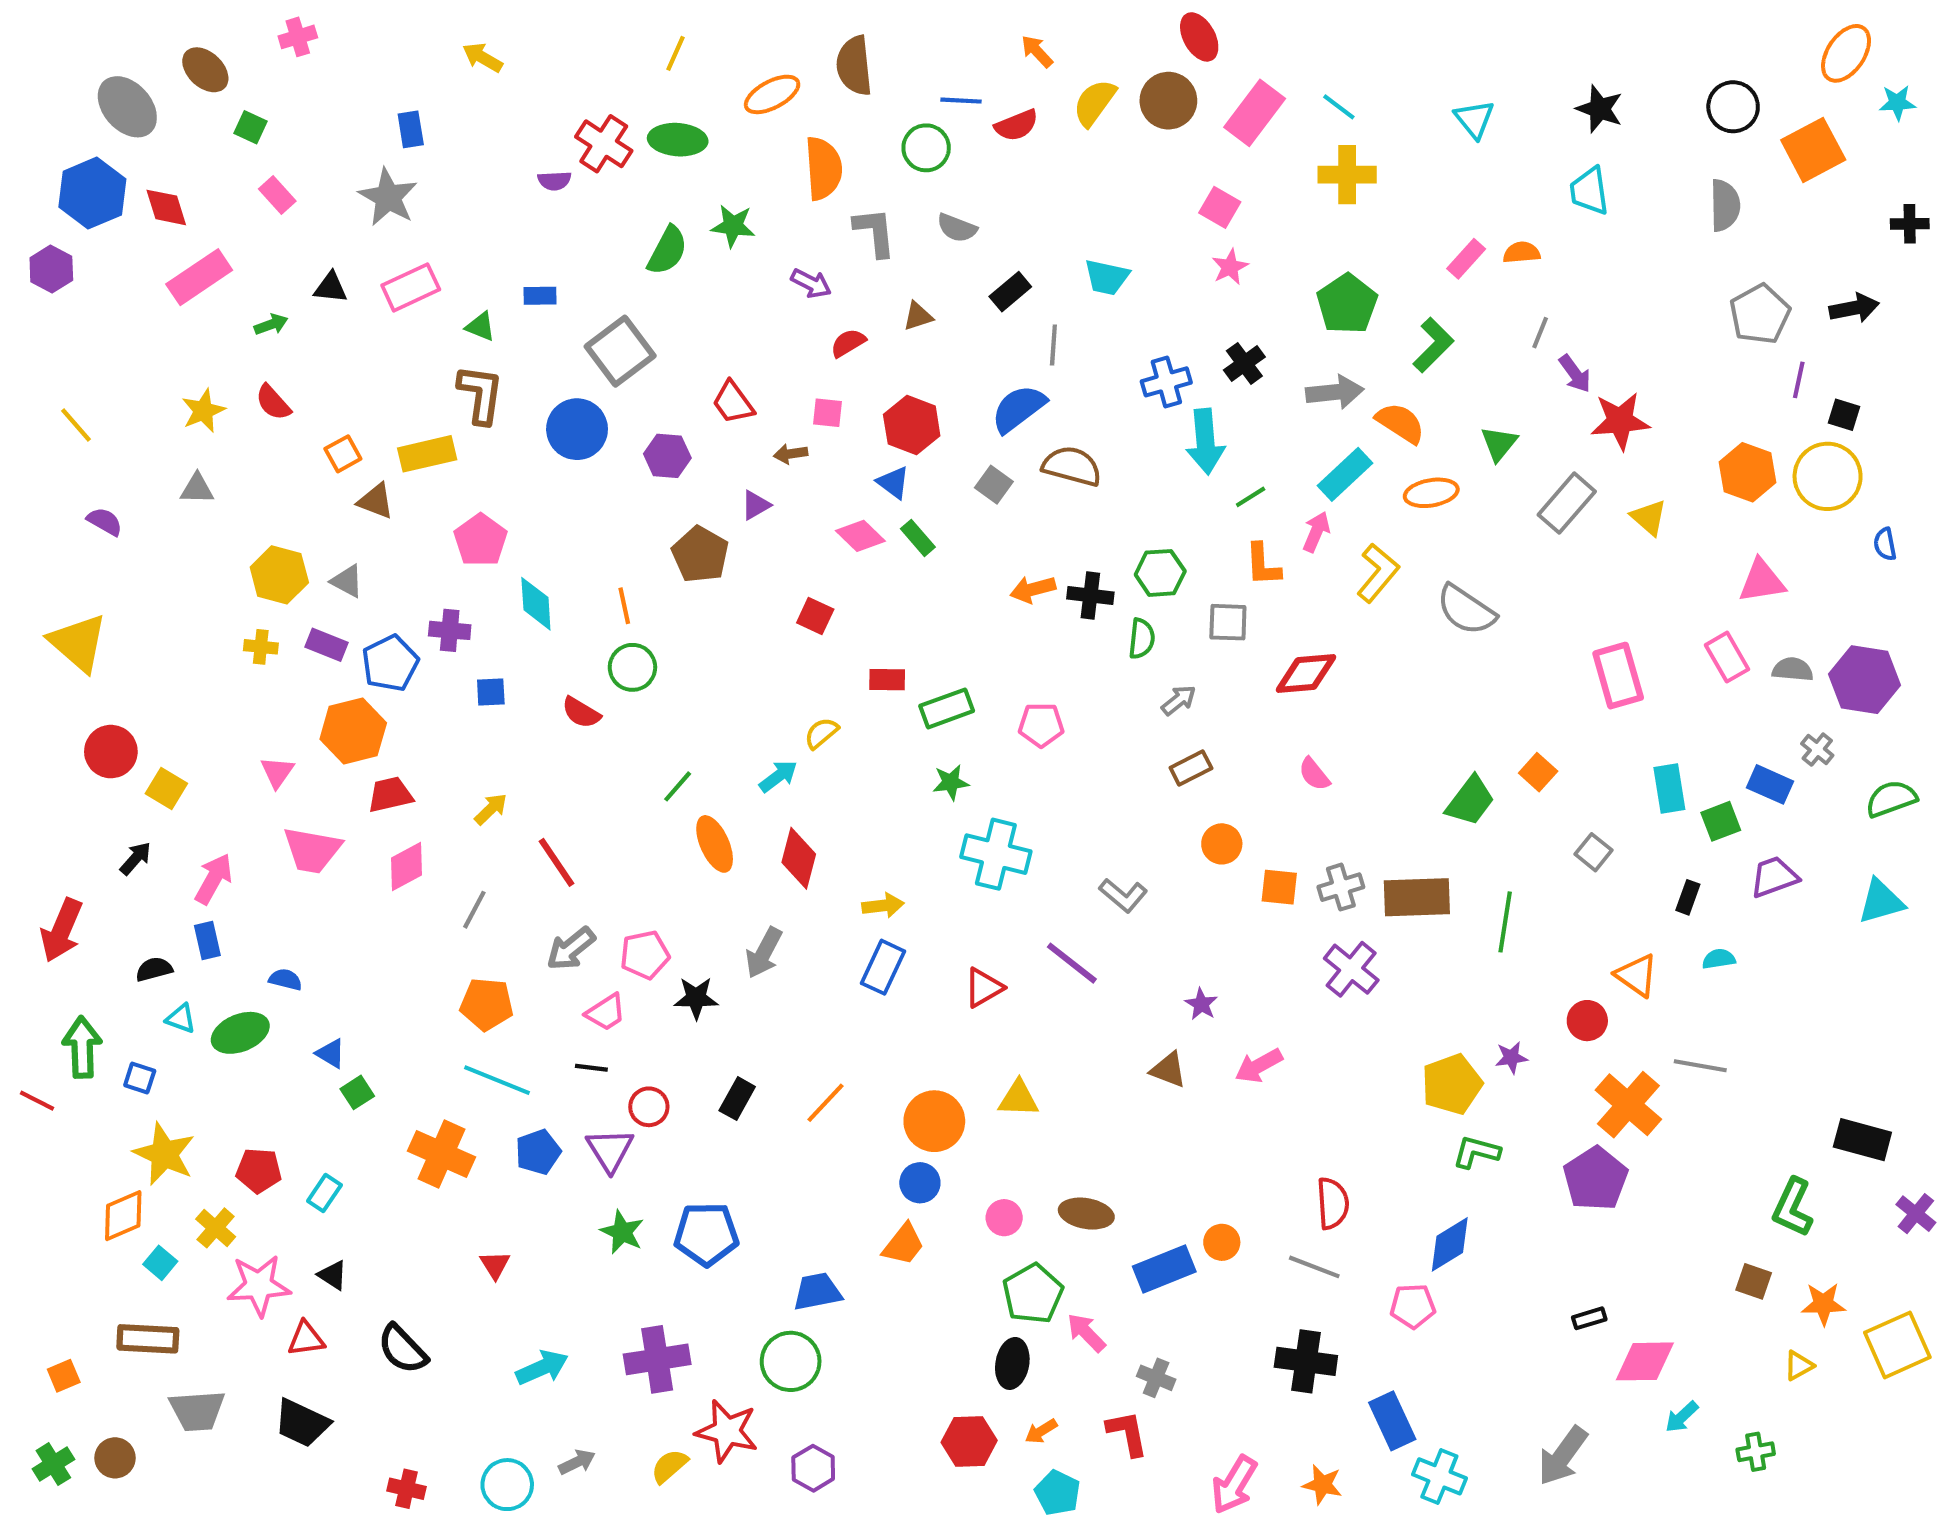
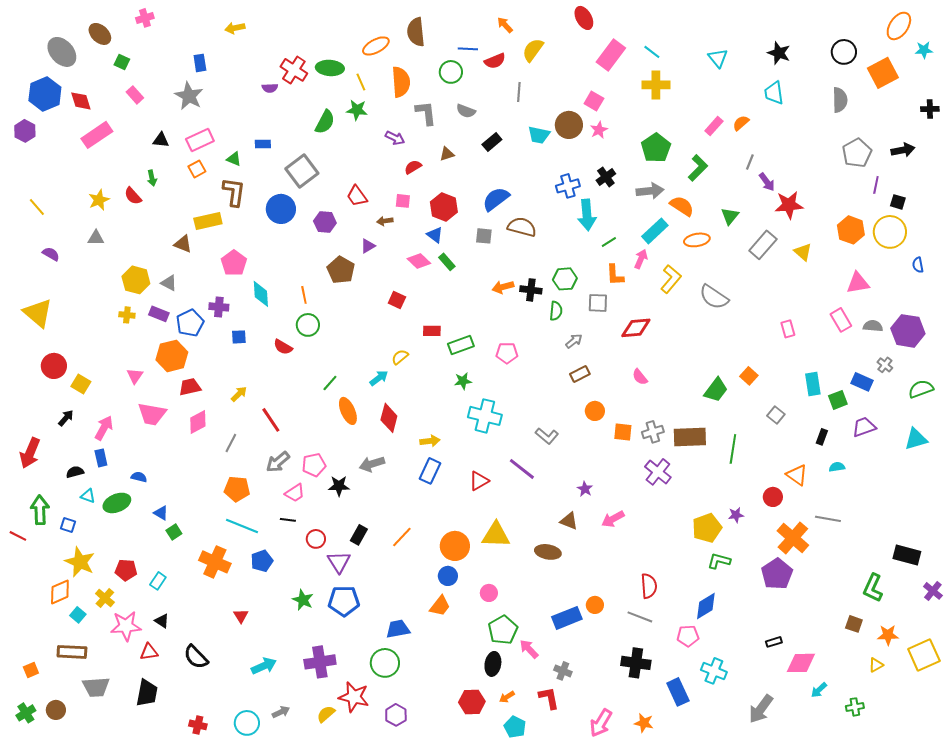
yellow line: (676, 53) -> (361, 82), moved, turned -48
yellow arrow: (483, 57) -> (235, 28), turned -42
brown circle: (1168, 101) -> (569, 125), moved
orange semicircle: (1522, 253) -> (741, 123), turned -36
green arrow: (271, 324) -> (152, 178), moved, turned 98
gray line: (1053, 345) -> (519, 92), moved
orange square: (343, 454) -> (197, 169), moved
gray square: (994, 485) -> (484, 236), turned -30
pink rectangle: (1618, 676) -> (788, 329), size x0.6
gray arrow: (764, 953) -> (372, 464), turned 45
yellow triangle: (1018, 1099) -> (496, 535), size x1.4
purple triangle: (610, 1150) -> (339, 562), moved
brown ellipse: (1086, 1214) -> (548, 552), moved
black trapezoid: (302, 1423) -> (147, 693), turned -104
cyan cross: (1439, 1476) -> (714, 671), moved

